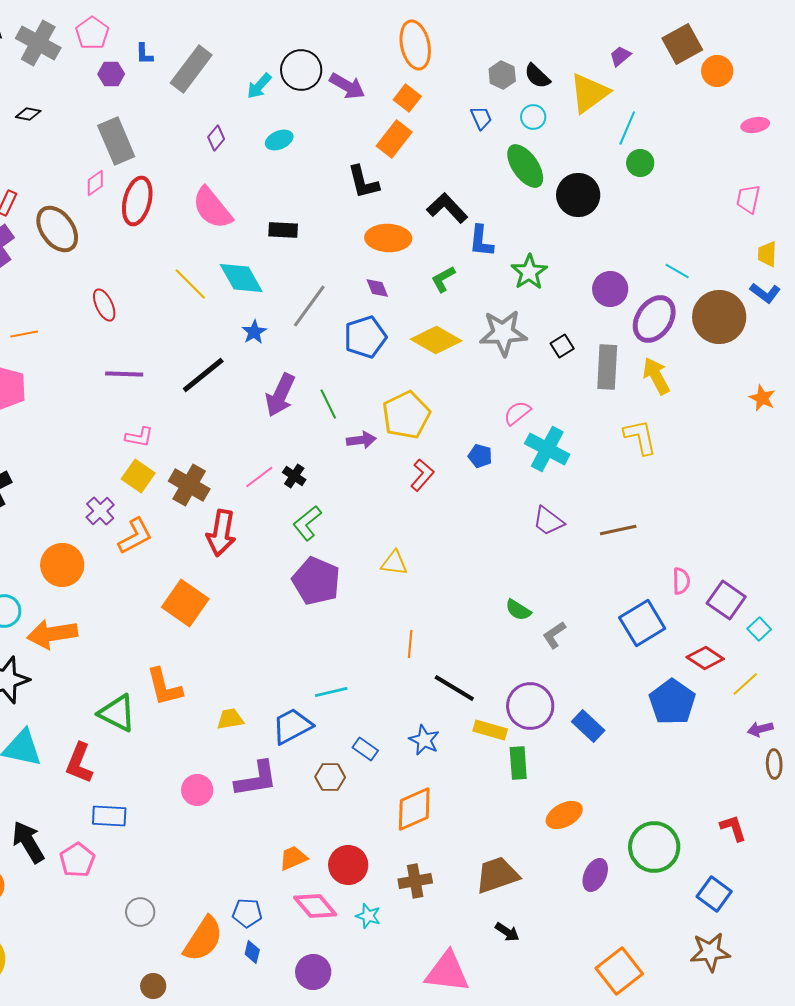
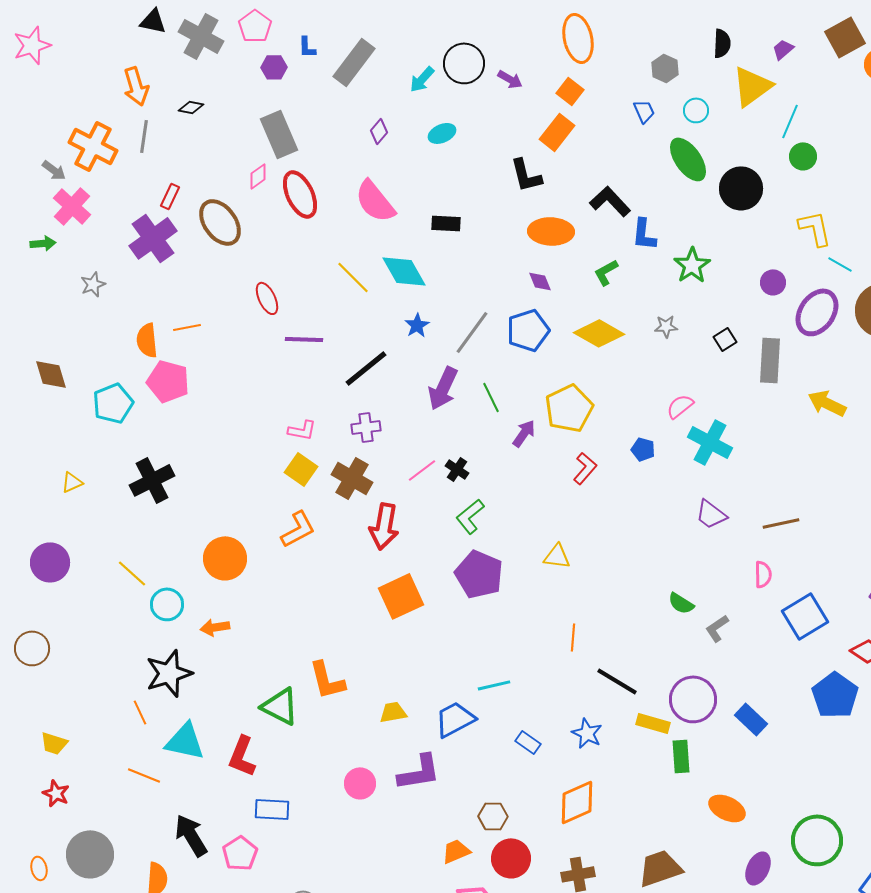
black semicircle: (537, 76) -> (722, 43), moved, turned -132
purple arrow: (347, 86) -> (510, 79), size x0.7
red ellipse: (137, 201) -> (300, 194), turned -39
purple circle: (610, 289) -> (773, 282), size x0.7
gray line: (309, 306) -> (472, 332), moved
gray star: (503, 333) -> (666, 326), size x0.5
purple line: (124, 374) -> (304, 339), moved
yellow arrow: (656, 376) -> (827, 403), moved, turned -36
yellow L-shape: (640, 437) -> (815, 228), moved
purple arrow: (361, 440) -> (524, 433), turned -48
purple cross: (100, 511) -> (366, 427), moved, turned 36
pink semicircle: (681, 581) -> (763, 574), moved
orange square: (185, 603) -> (401, 596), moved, turned 30
orange arrow: (52, 634) -> (215, 627), size x0.6
brown hexagon: (330, 777) -> (493, 816), moved
orange ellipse: (564, 815) -> (727, 808), turned 54

